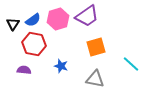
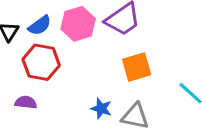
blue star: (61, 66) -> (101, 109), moved

